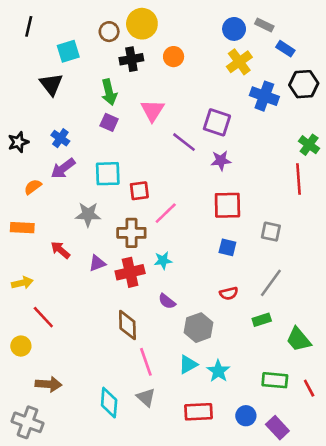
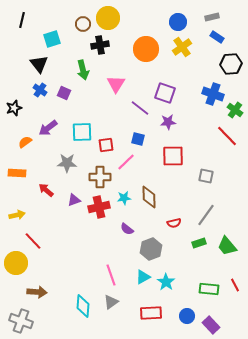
gray rectangle: (264, 25) -> (212, 17), moved, turned -40
orange circle: (174, 57) -> (146, 49), moved, size x1.6
blue cross: (264, 96) -> (213, 94), moved
purple square: (109, 122) -> (64, 93), moved
blue cross: (60, 138) -> (40, 90), moved
red line: (299, 179) -> (227, 136), turned -40
blue square: (227, 247) -> (138, 139), moved
brown diamond: (127, 325) -> (149, 197), moved
green trapezoid: (299, 339) -> (227, 246), moved
yellow circle: (21, 346) -> (16, 263), size x1.5
red line: (309, 388) -> (235, 285), moved
gray triangle: (146, 397) -> (111, 302), turned 42

